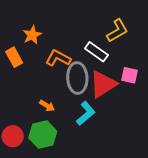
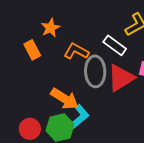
orange arrow: (47, 106) -> (65, 99), size x1.8
cyan L-shape: (86, 113) -> (80, 117), moved

